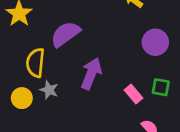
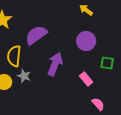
purple circle: (155, 42) -> (86, 41), moved
green square: (161, 87) -> (107, 63), moved

